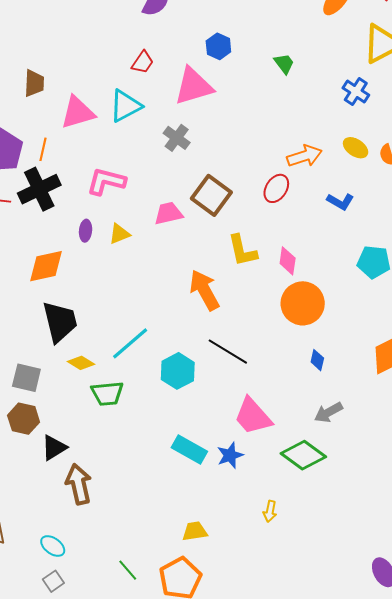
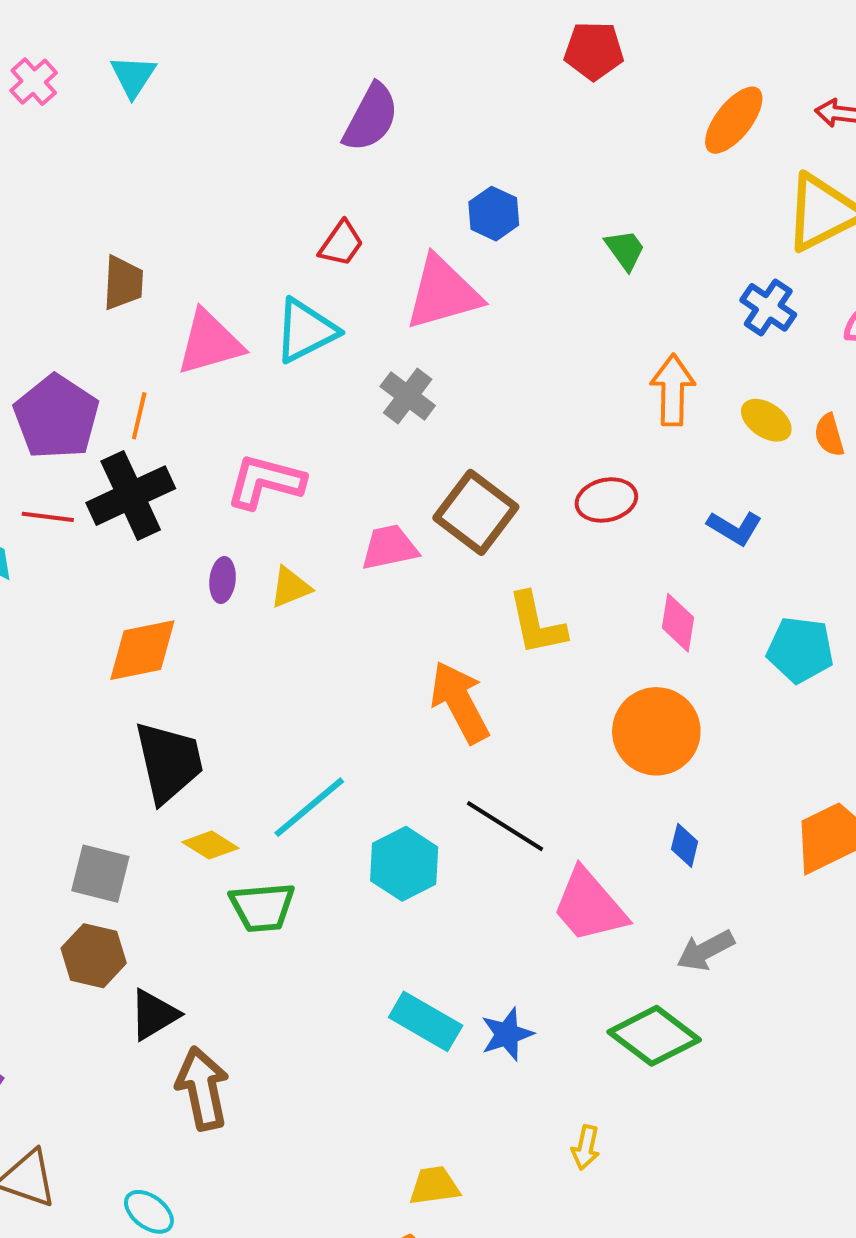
orange arrow: (305, 156) -> (673, 390), moved, turned -72
red ellipse: (276, 188) -> (606, 500), turned 44
pink diamond: (288, 261) -> (678, 623), moved
pink trapezoid: (253, 416) -> (589, 906), moved

